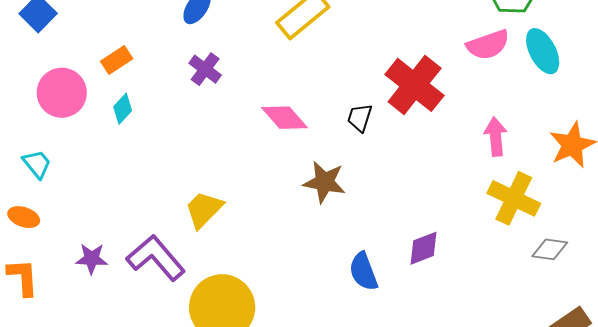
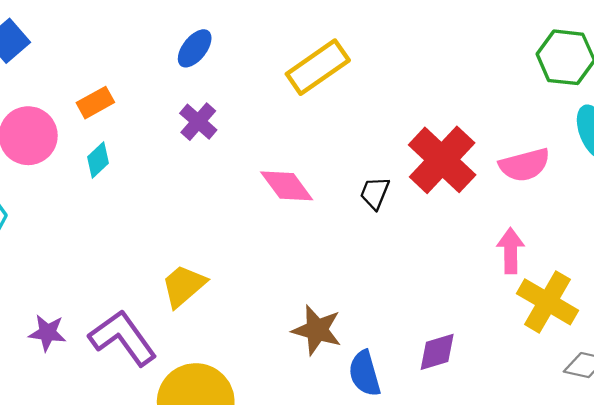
pink semicircle: (488, 45) -> (525, 165), moved
pink arrow: (496, 137) -> (511, 251), moved
brown star: (324, 182) -> (317, 330), moved

